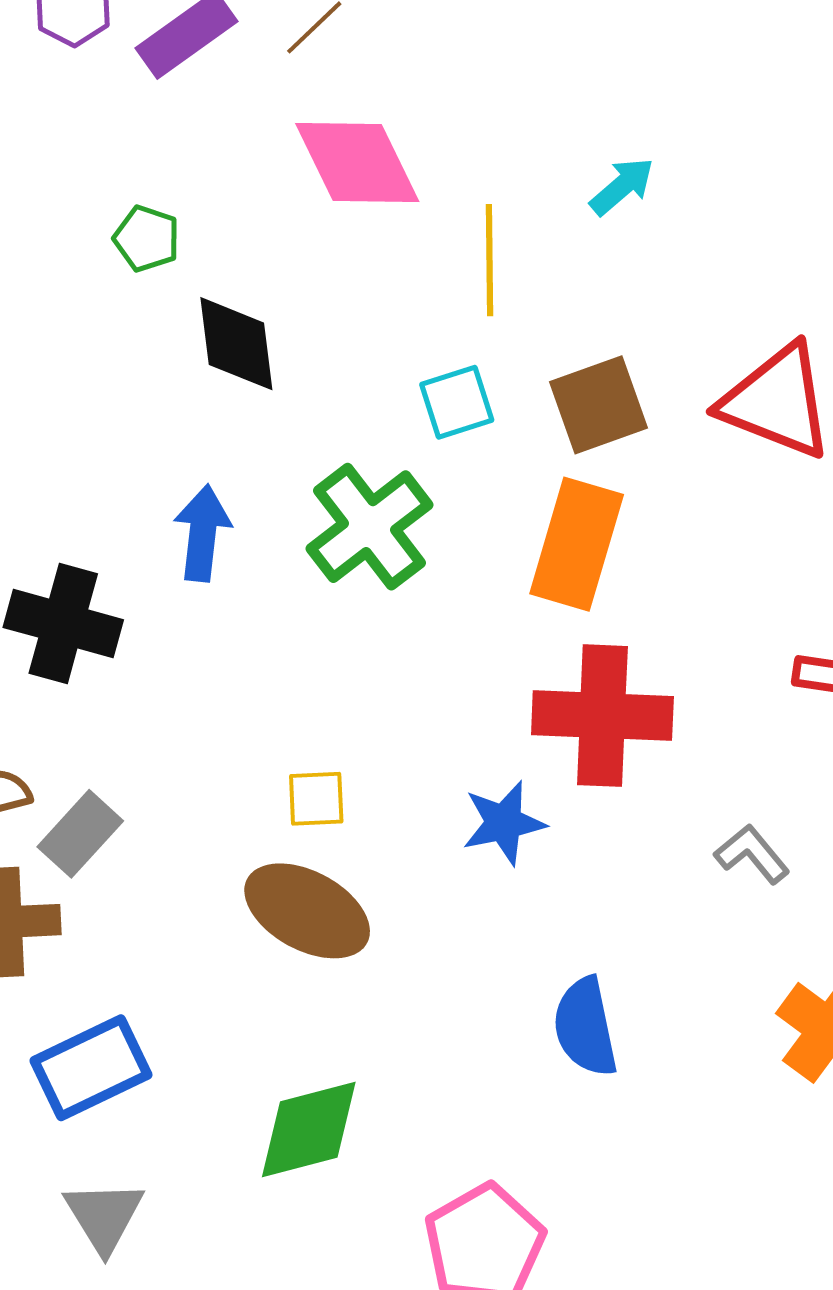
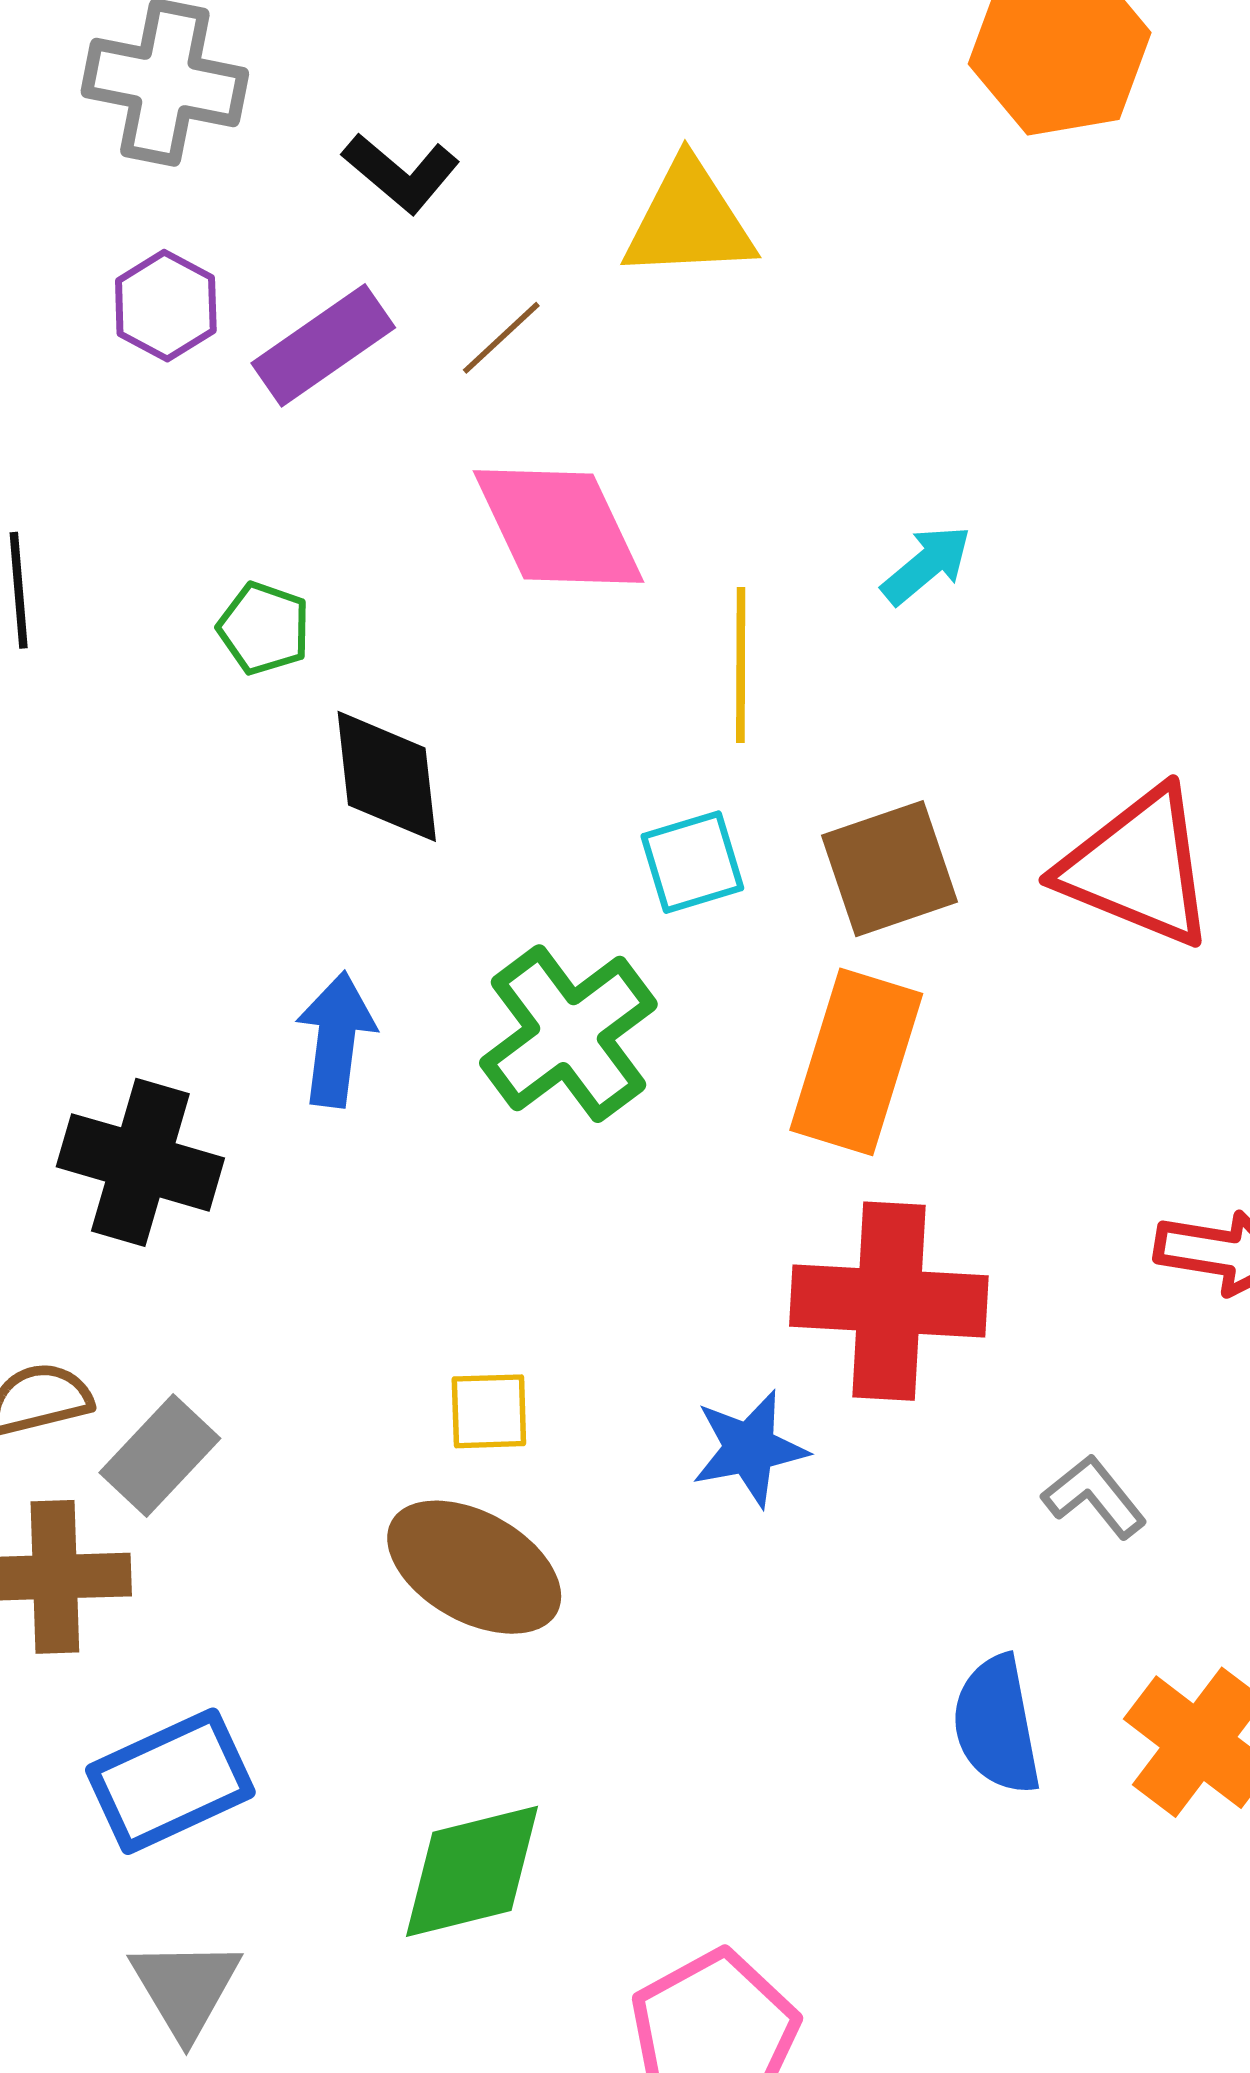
blue semicircle: (585, 1027) -> (997, 1725), moved

